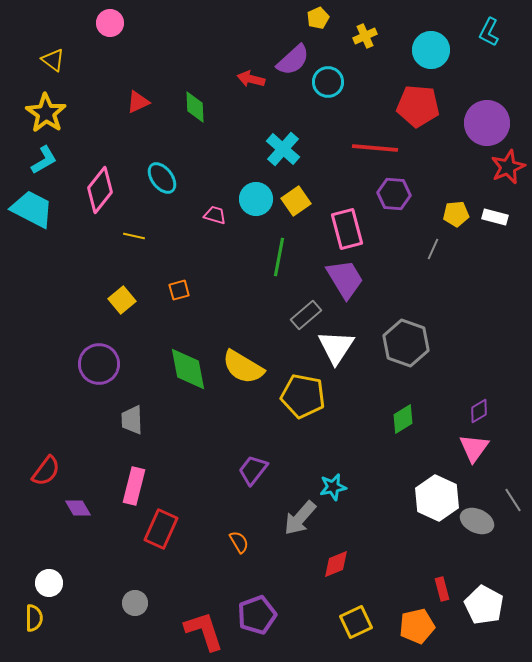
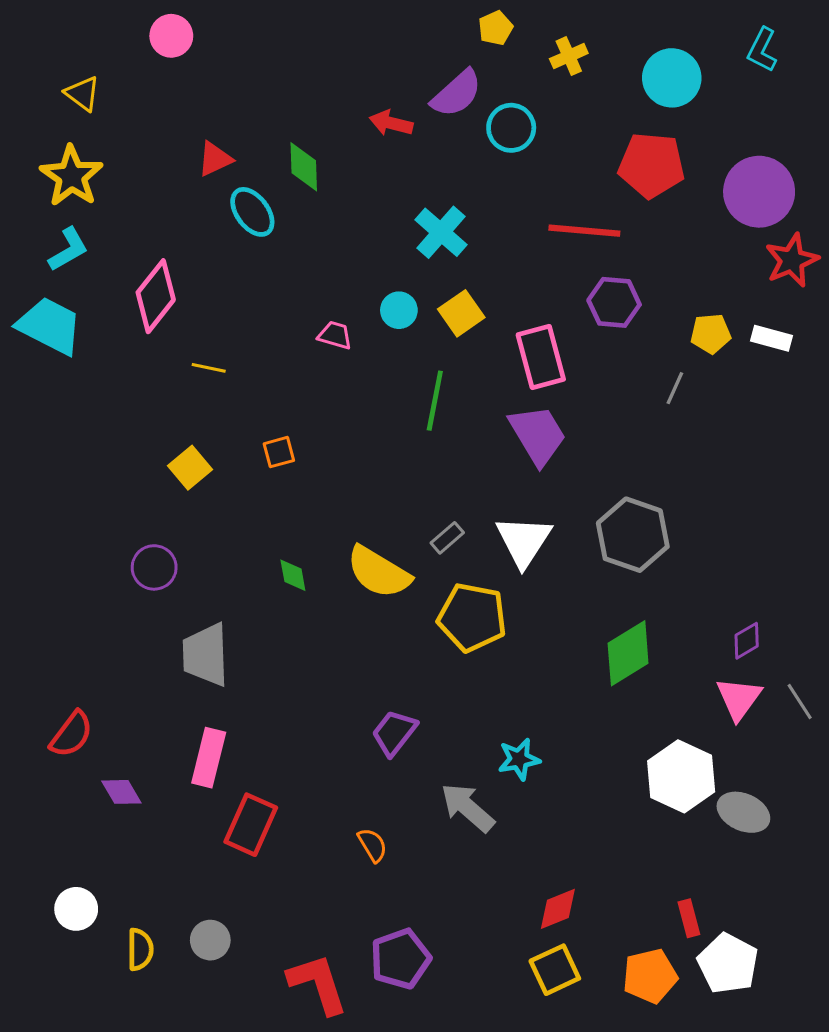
cyan ellipse: (162, 178) -> (252, 212), moved
cyan circle: (256, 199) -> (399, 310), size x0.7
gray rectangle: (306, 315) -> (447, 538), moved, size x0.7
purple circle: (99, 364) -> (154, 567), size x0.7
green diamond: (188, 369) -> (293, 575), size x0.5
green diamond: (403, 419) -> (628, 653), size x1.4
gray trapezoid: (132, 420) -> (206, 655), size x1.4
gray line: (513, 500) -> (800, 702), moved
gray arrow: (300, 518) -> (468, 808), turned 90
red diamond: (336, 564) -> (558, 909), moved
white pentagon: (484, 605) -> (728, 963), moved
yellow semicircle: (34, 618) -> (140, 949), moved

